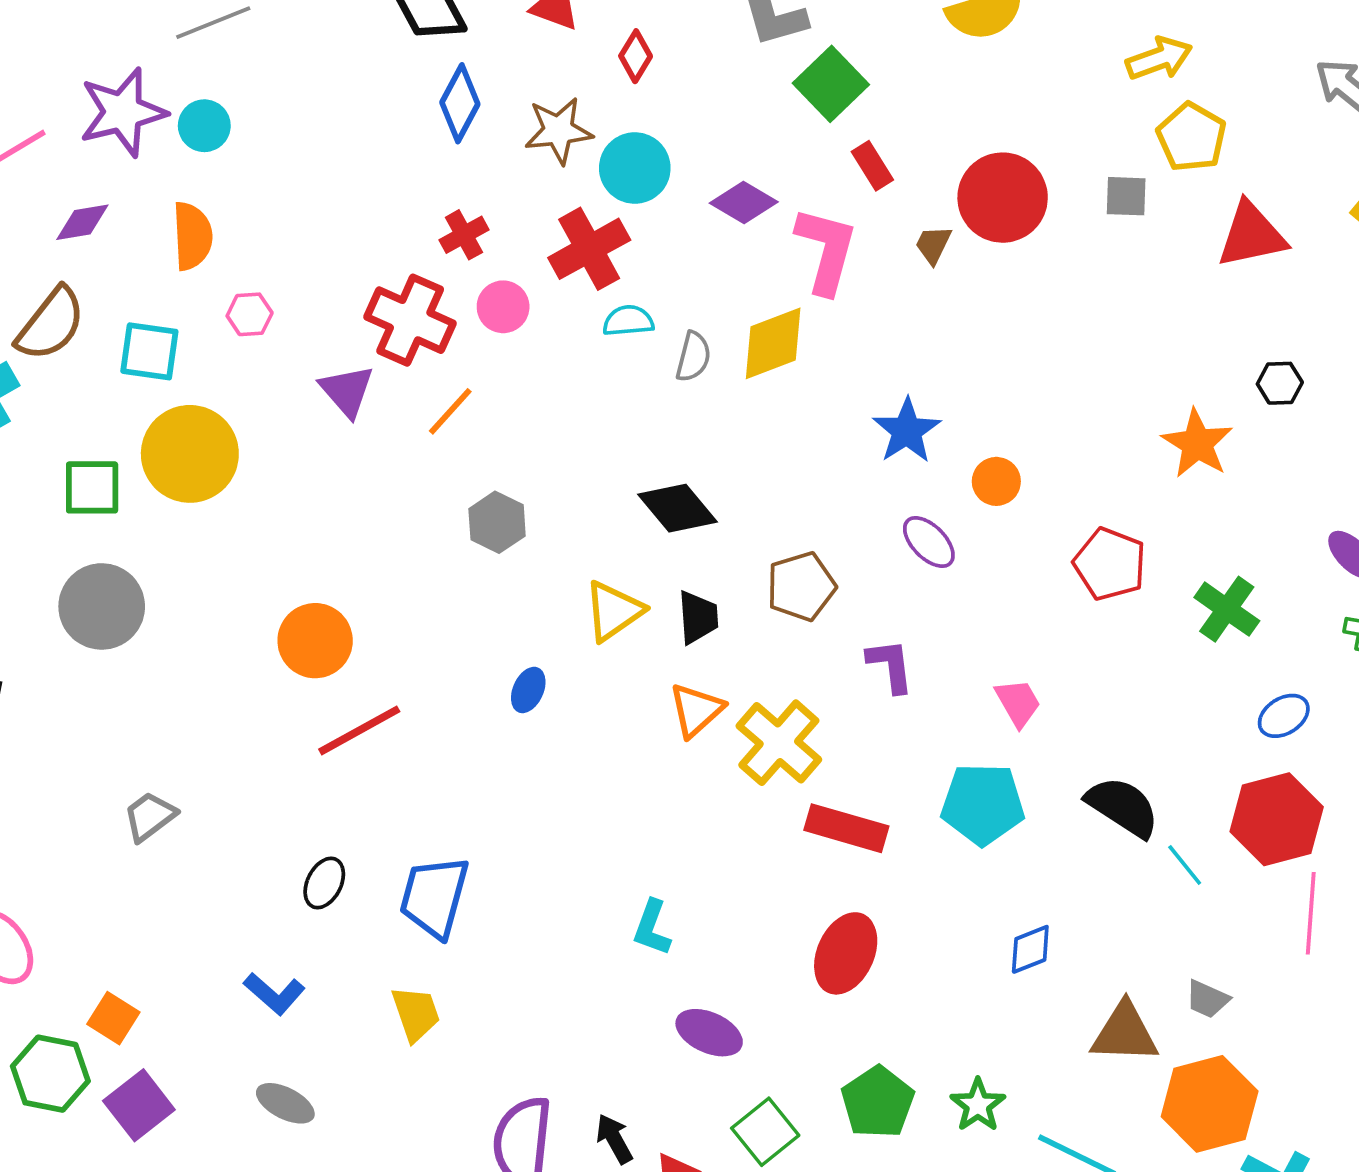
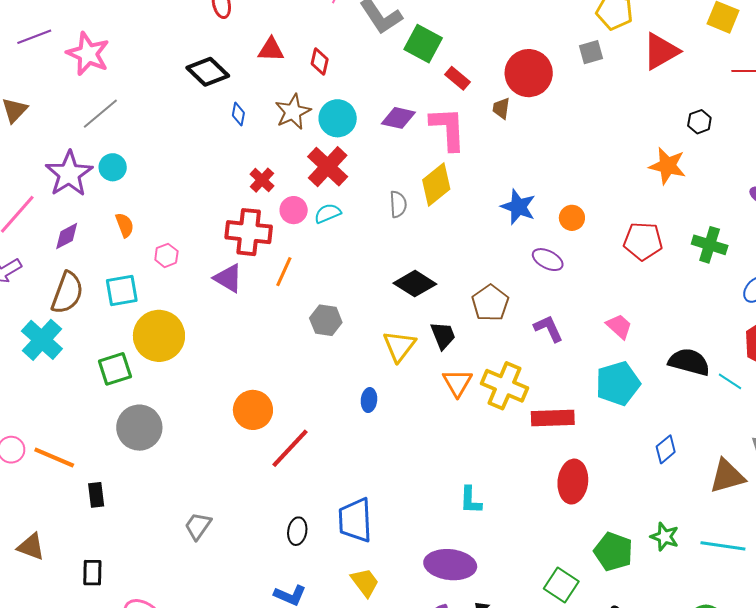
blue diamond: (460, 103) -> (238, 114), size x0.6
orange semicircle: (192, 236) -> (125, 225), size x0.7
cyan semicircle: (628, 321) -> (328, 213), moved
purple ellipse: (709, 1033) -> (450, 565), moved, size x1.4

